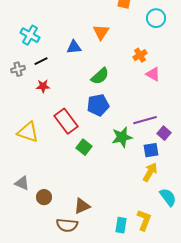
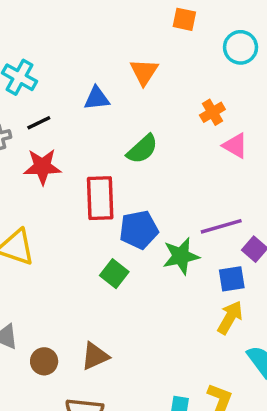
red star: (43, 86) -> (42, 167), size x1.5
blue pentagon: (98, 105) -> (139, 230), moved
red rectangle: (66, 121) -> (100, 198), moved, turned 35
brown triangle: (82, 206) -> (95, 356), moved

